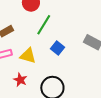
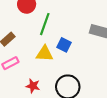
yellow triangle: (28, 56) -> (45, 54), moved

